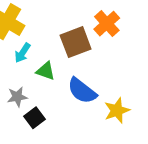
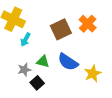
orange cross: (107, 24) -> (88, 24), moved
green triangle: (46, 71) -> (43, 61), moved

